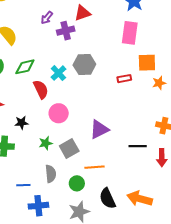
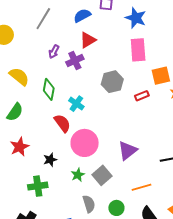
gray hexagon: (84, 65) -> (112, 82), moved
green diamond: (25, 67) -> (49, 89), moved, turned -55
pink circle: (59, 113) -> (85, 143), size x1.4
orange line: (94, 167) -> (141, 187), moved

